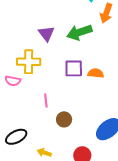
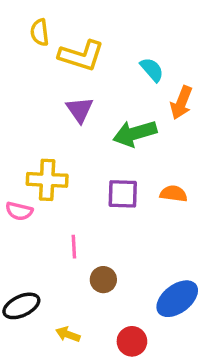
purple triangle: (46, 34) -> (80, 110), moved
orange semicircle: (96, 73) -> (174, 194), moved

